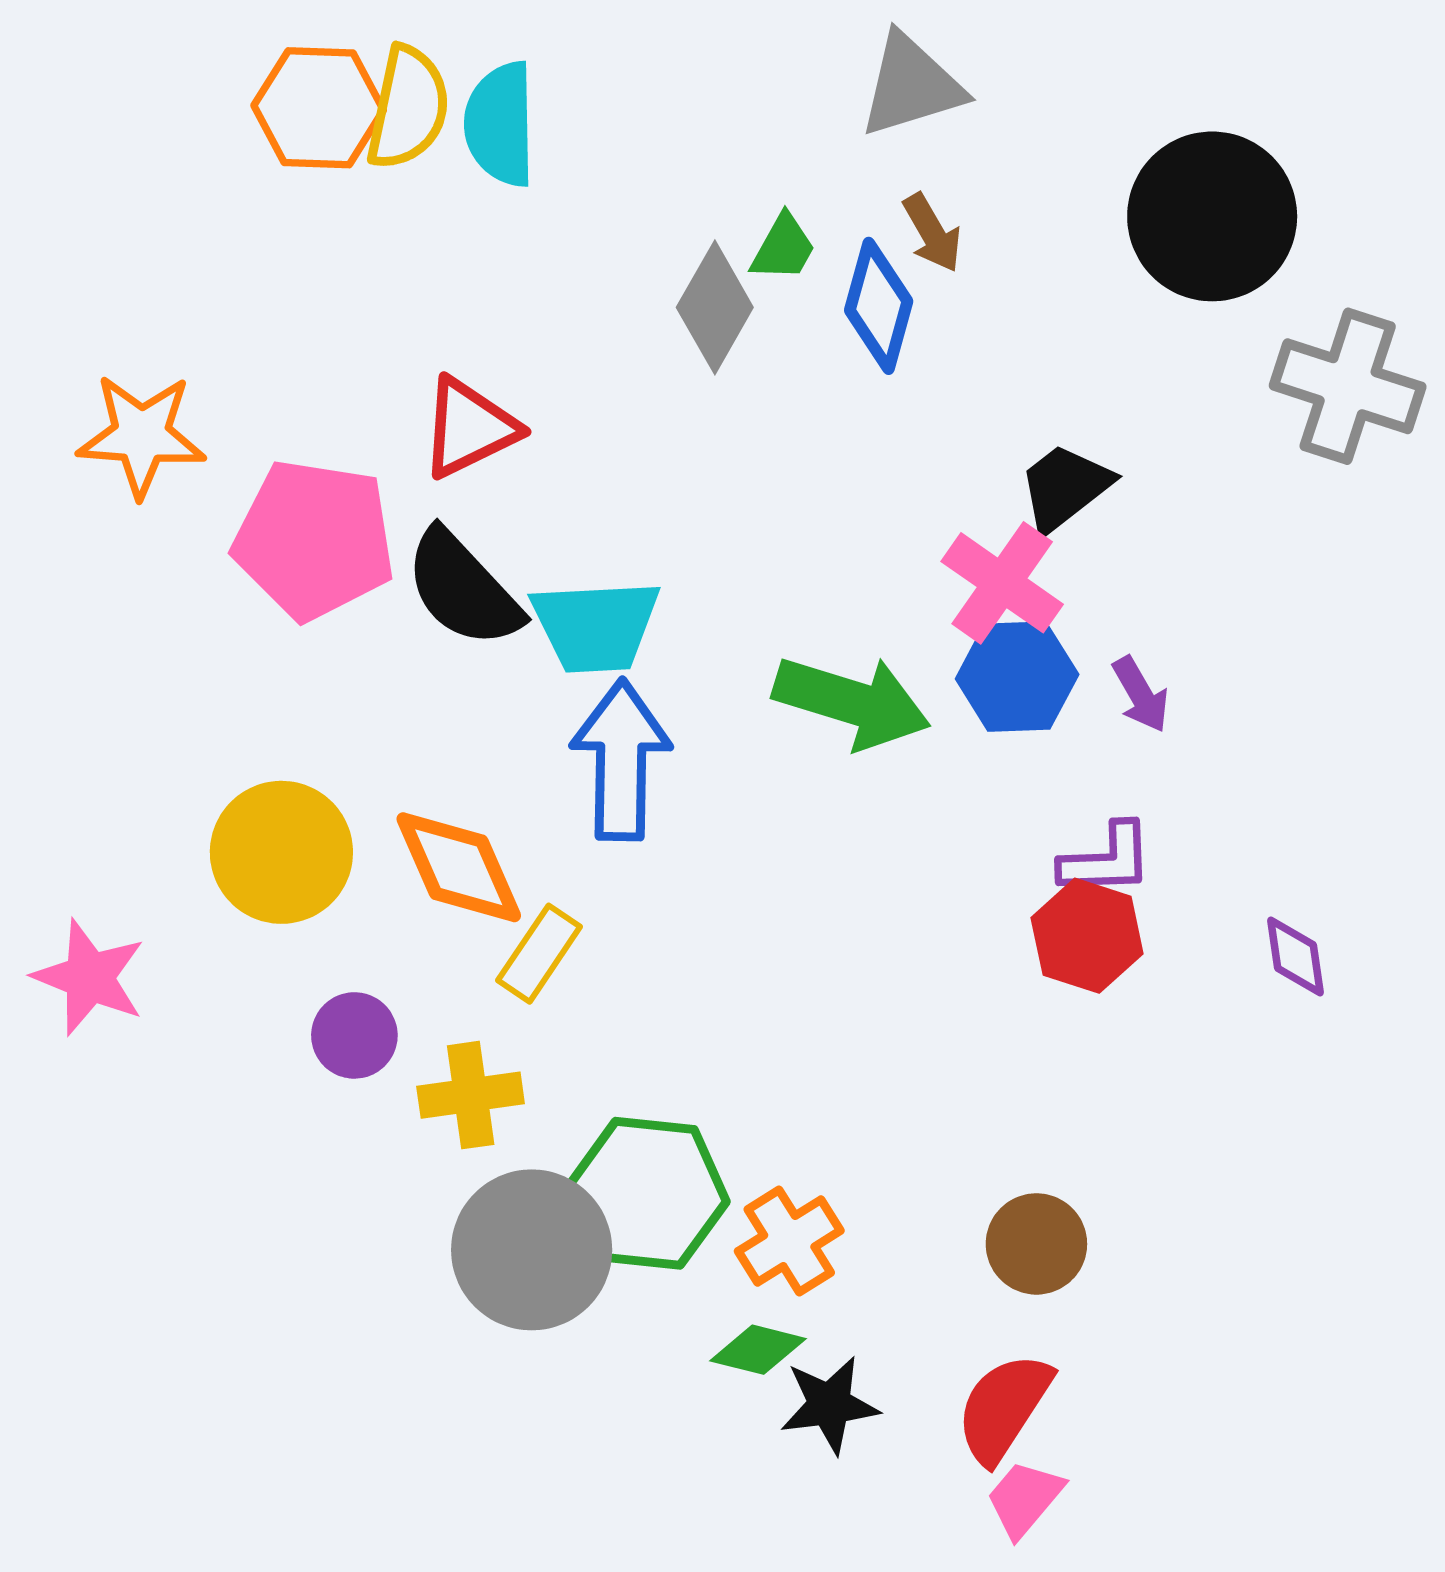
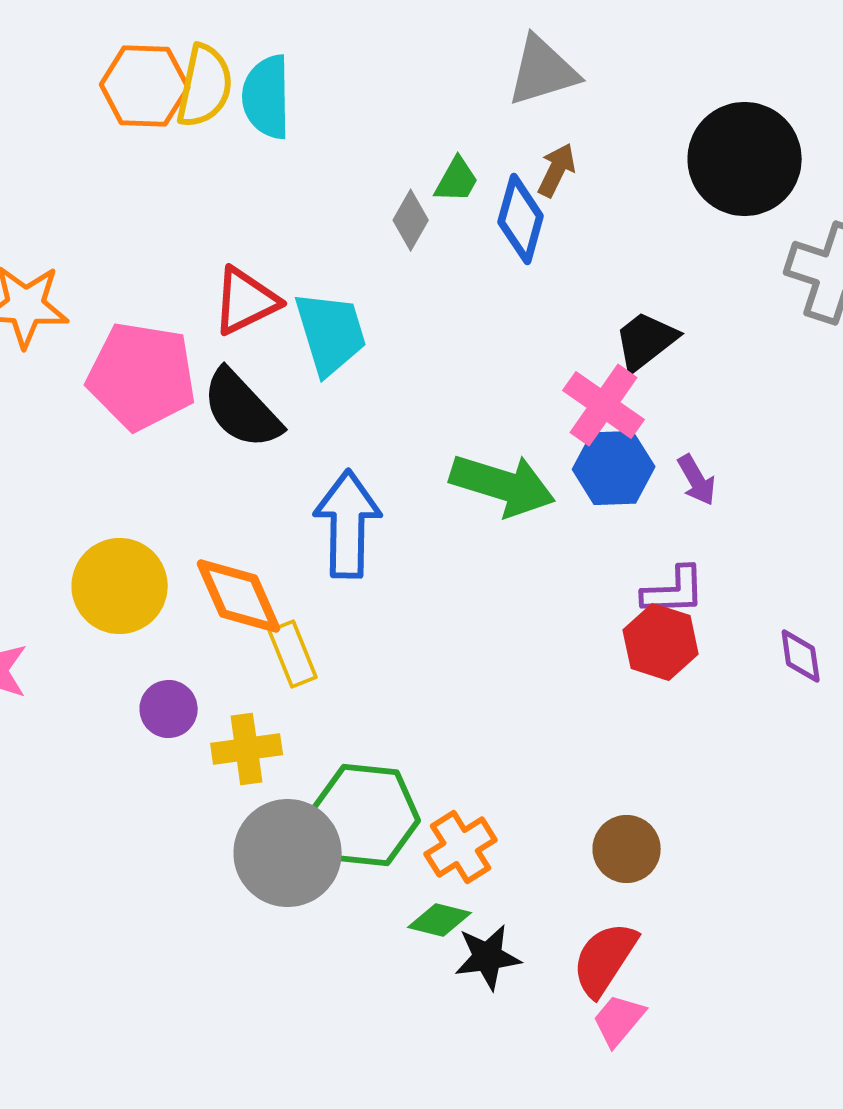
brown arrow: (932, 233) -> (557, 170), turned -124
gray diamond: (715, 307) -> (411, 220), size x0.7
cyan trapezoid: (596, 626) -> (331, 333), moved, turned -104
yellow rectangle: (539, 954) -> (293, 654), turned -56

